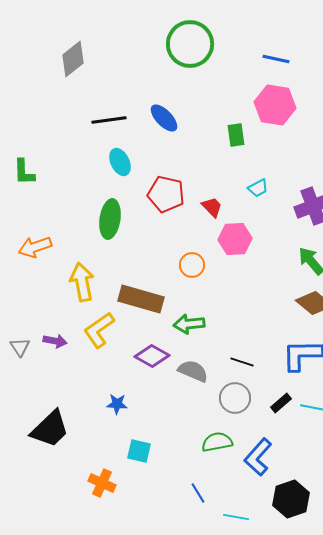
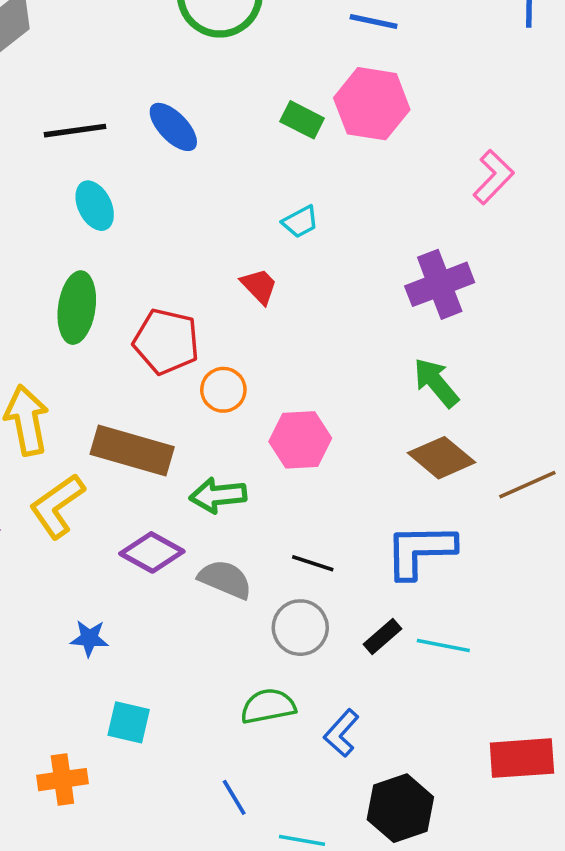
green rectangle: (236, 135) -> (302, 120), moved, turned -55
cyan trapezoid: (258, 188) -> (300, 222), moved
red pentagon: (166, 194) -> (166, 342), moved
pink hexagon: (235, 239) -> (300, 440), moved
blue L-shape: (258, 457) -> (341, 733), size x0.7
orange cross: (102, 483) -> (62, 780), turned -32

